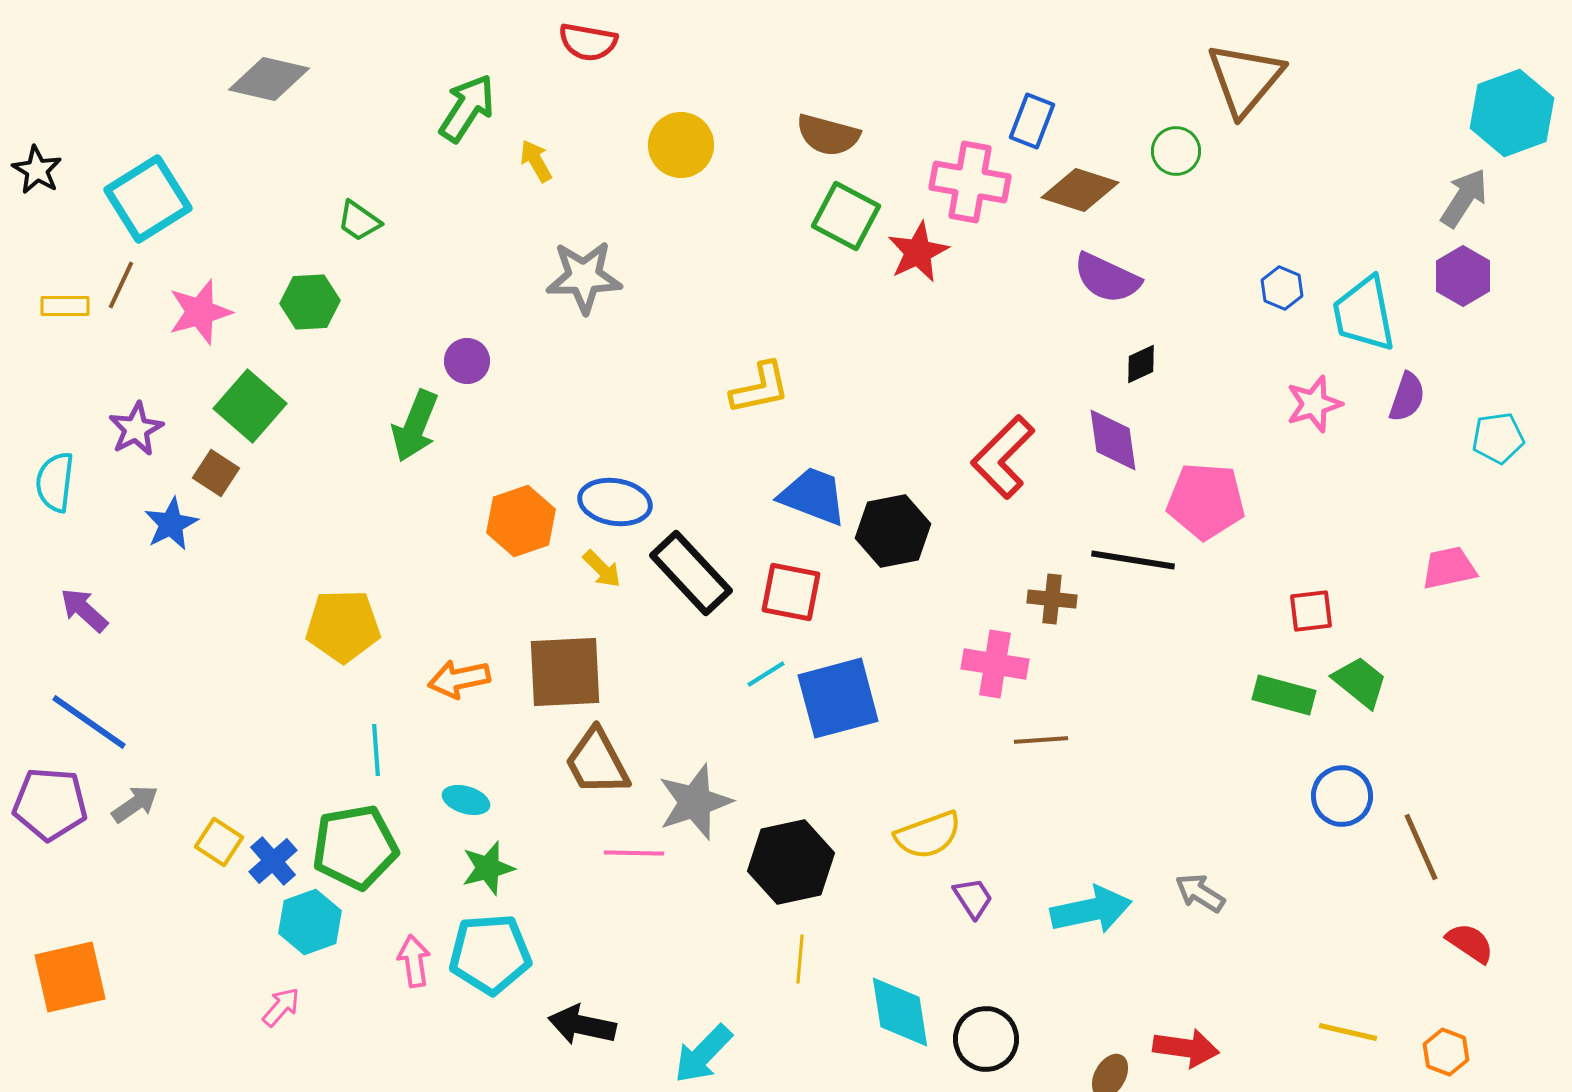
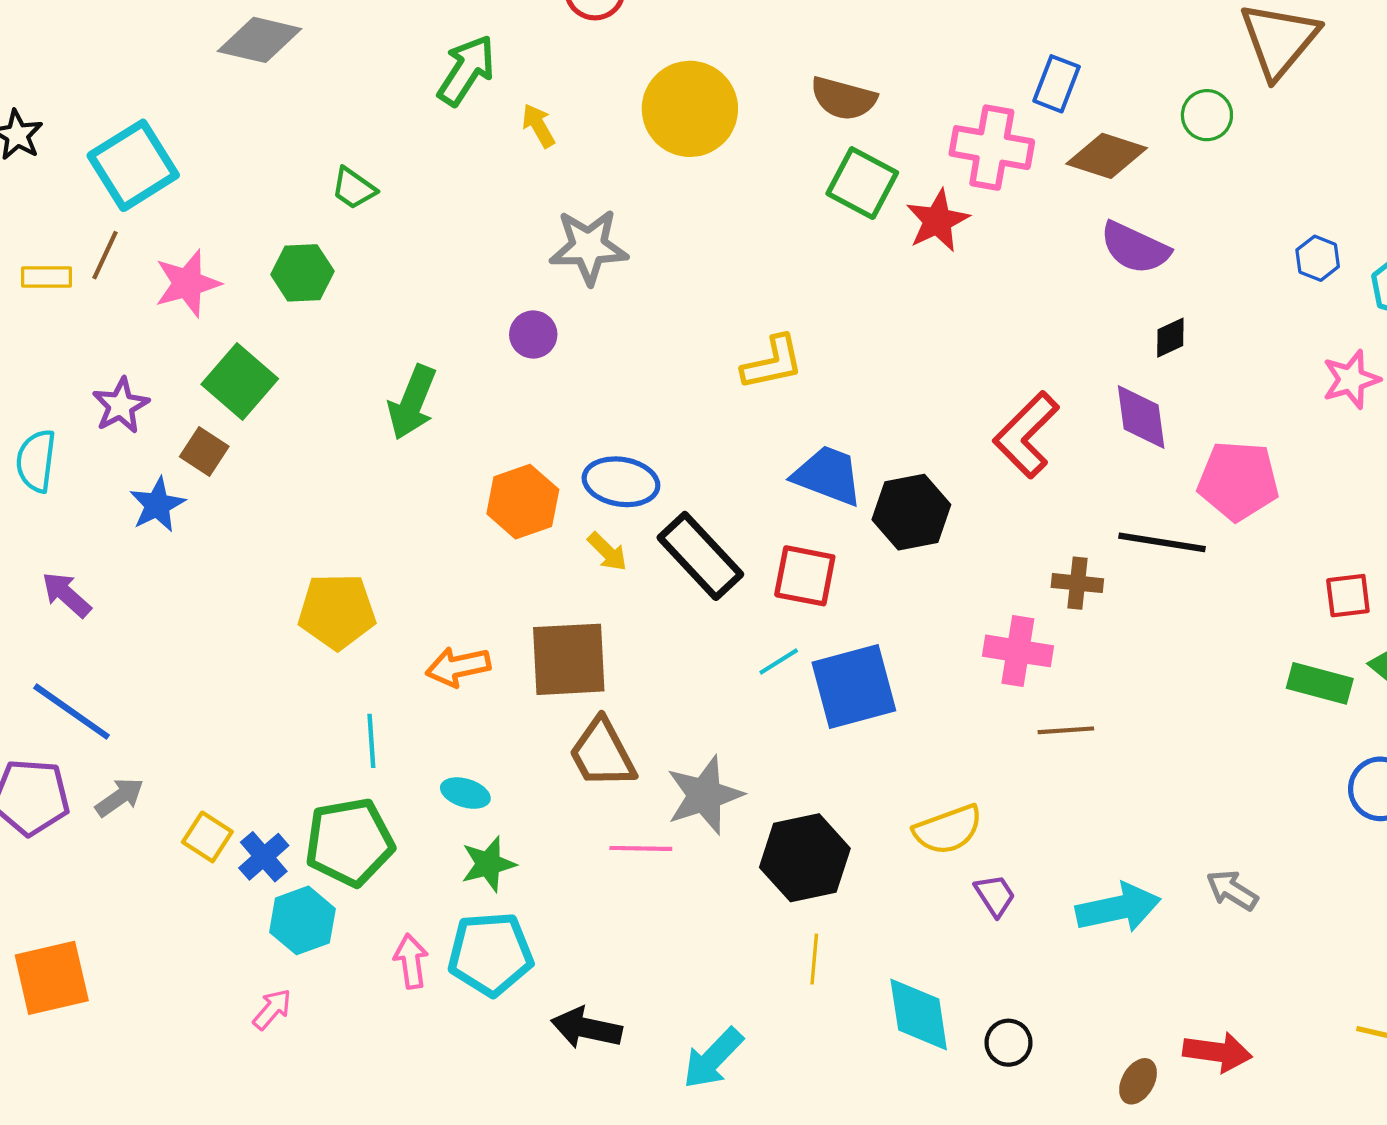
yellow circle: (681, 145) -> (690, 109), size x1.4
purple circle: (467, 361) -> (533, 334), moved
black circle: (986, 1039) -> (1009, 1043), size x0.7

